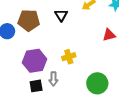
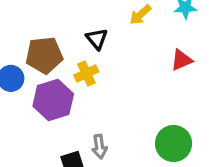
yellow cross: (69, 57) -> (86, 73), moved
purple hexagon: (34, 61) -> (53, 100), moved

